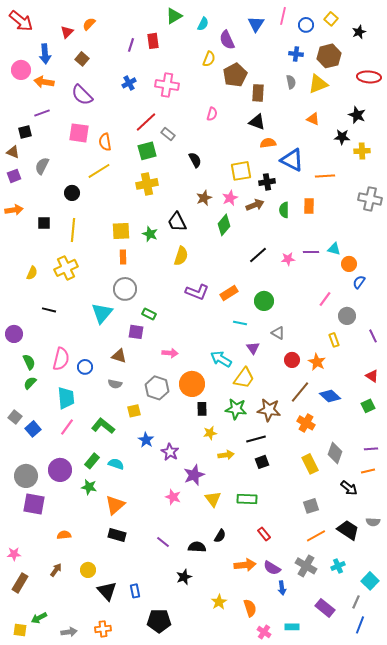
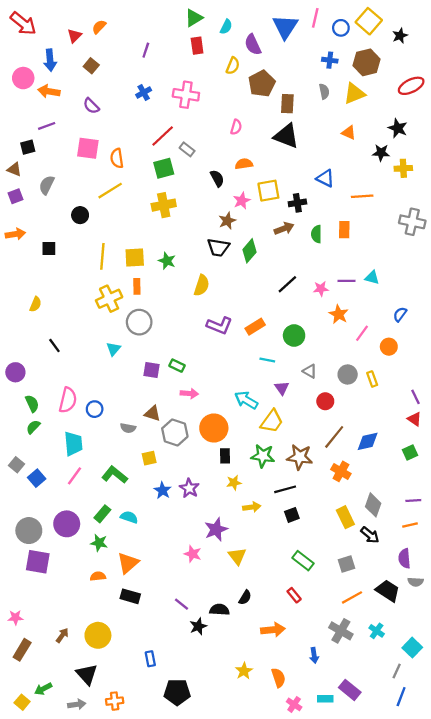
yellow square: (331, 19) -> (369, 21), size x1.6
blue triangle: (256, 24) -> (285, 27), size x1.4
red rectangle: (153, 41) -> (197, 46), moved
red ellipse: (369, 77) -> (411, 86), turned -30
purple semicircle: (82, 95) -> (91, 106), size x0.7
black triangle: (257, 122) -> (286, 136), size x1.4
orange semicircle: (268, 143) -> (244, 164), moved
blue triangle: (292, 160) -> (325, 178), size x0.7
pink star: (230, 198) -> (242, 201), moved
black trapezoid: (177, 222) -> (218, 247), moved, turned -55
yellow line: (73, 230) -> (102, 256), moved
orange circle: (349, 264) -> (389, 347), moved
yellow cross: (66, 268) -> (109, 299), moved
black line: (49, 310) -> (54, 346), turned 40
cyan triangle: (102, 313) -> (114, 349), size x0.6
green rectangle: (149, 314) -> (177, 366), moved
gray circle: (347, 316) -> (348, 375), moved
purple line: (373, 336) -> (416, 397), moved
brown triangle: (119, 356) -> (153, 414), moved
orange star: (317, 362) -> (339, 314), moved
blue diamond: (330, 396) -> (368, 441), turned -55
purple star: (170, 452) -> (189, 488), moved
black arrow: (349, 488) -> (370, 535), moved
green rectangle: (247, 499) -> (303, 561), moved, turned 36
orange semicircle: (64, 535) -> (98, 576), moved
cyan cross: (338, 566) -> (377, 631), turned -32
purple semicircle: (272, 568) -> (404, 558), moved, turned 54
yellow circle: (88, 570) -> (98, 635), size x1.5
black star: (184, 577) -> (198, 626), moved
black triangle: (107, 591) -> (87, 674), moved
purple rectangle: (325, 608) -> (350, 690), moved
yellow square: (20, 630) -> (22, 702), turned 32

